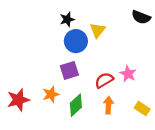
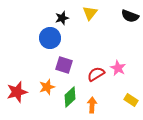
yellow triangle: (98, 30) -> (90, 13), moved
blue circle: (76, 41) -> (50, 38), moved
purple square: (69, 70) -> (64, 65), turned 36
orange arrow: (108, 105) -> (92, 105), moved

